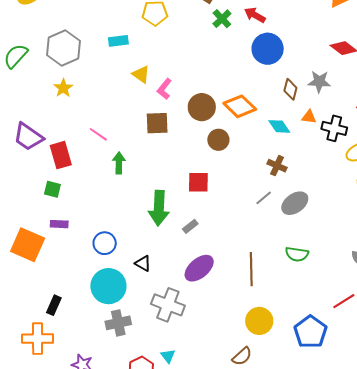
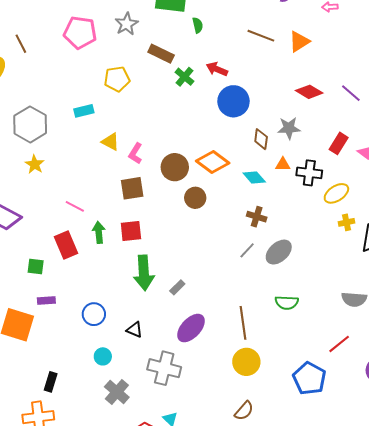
red rectangle: (61, 155) -> (66, 245), moved
red square: (198, 182) -> (131, 231), moved
cyan circle: (108, 286) -> (103, 356), size x0.5
yellow circle: (259, 321) -> (246, 362), moved
gray cross: (118, 323) -> (117, 392), turned -30

